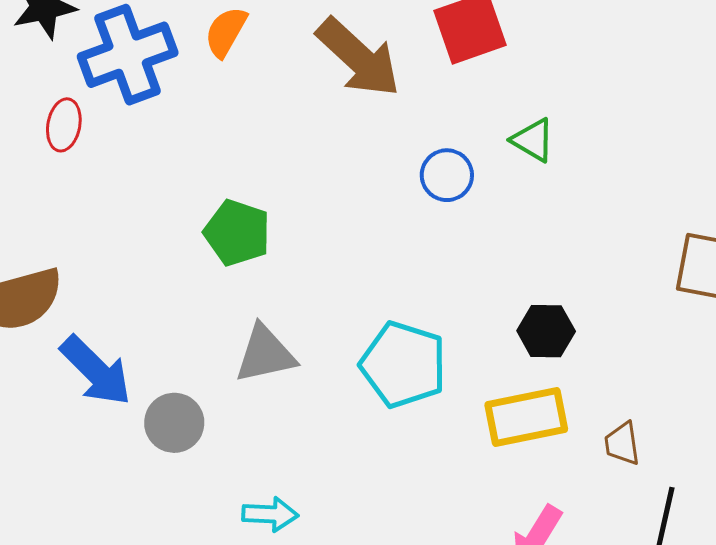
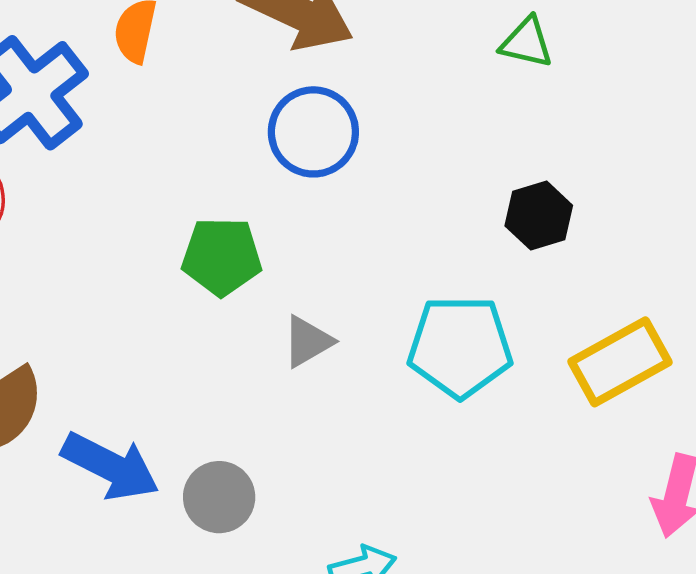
blue circle: (447, 175) -> (313, 132), moved, size x1.4
black hexagon: (546, 331) -> (539, 216), moved
gray triangle: (265, 354) -> (308, 341), moved, size x0.7

